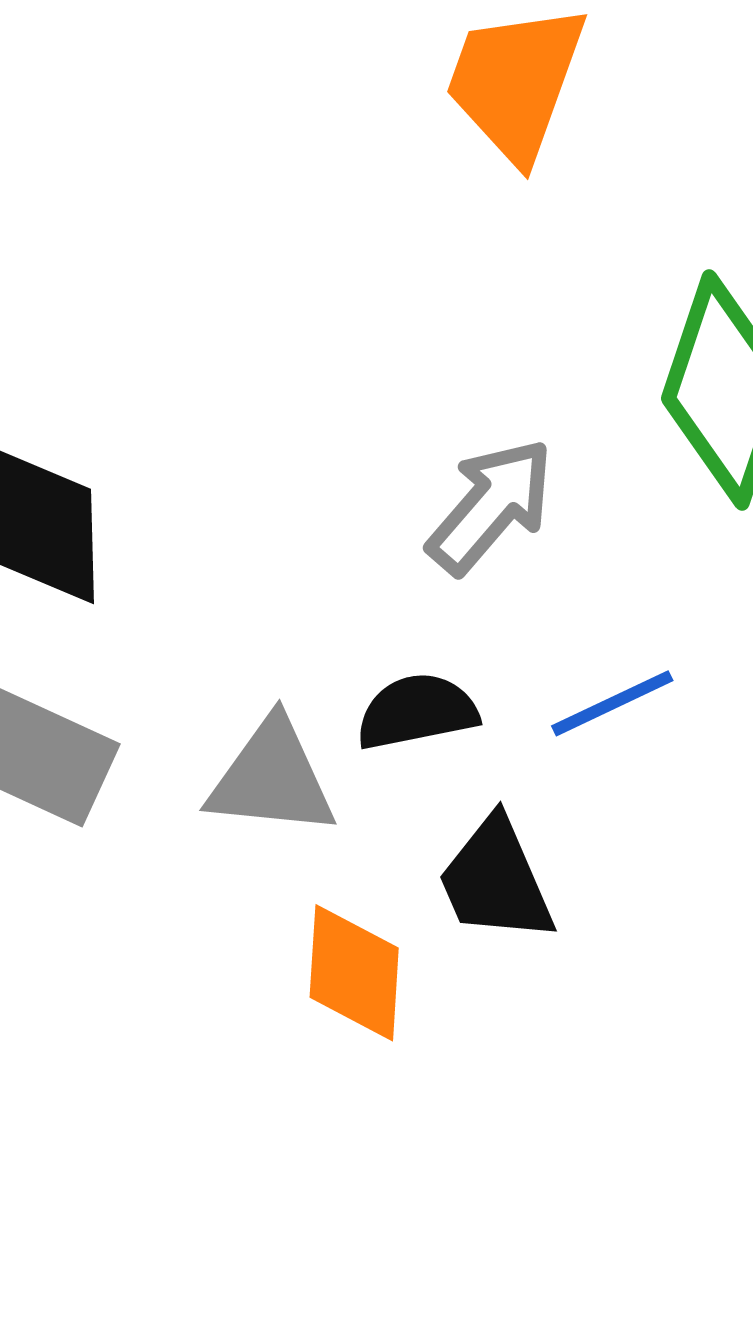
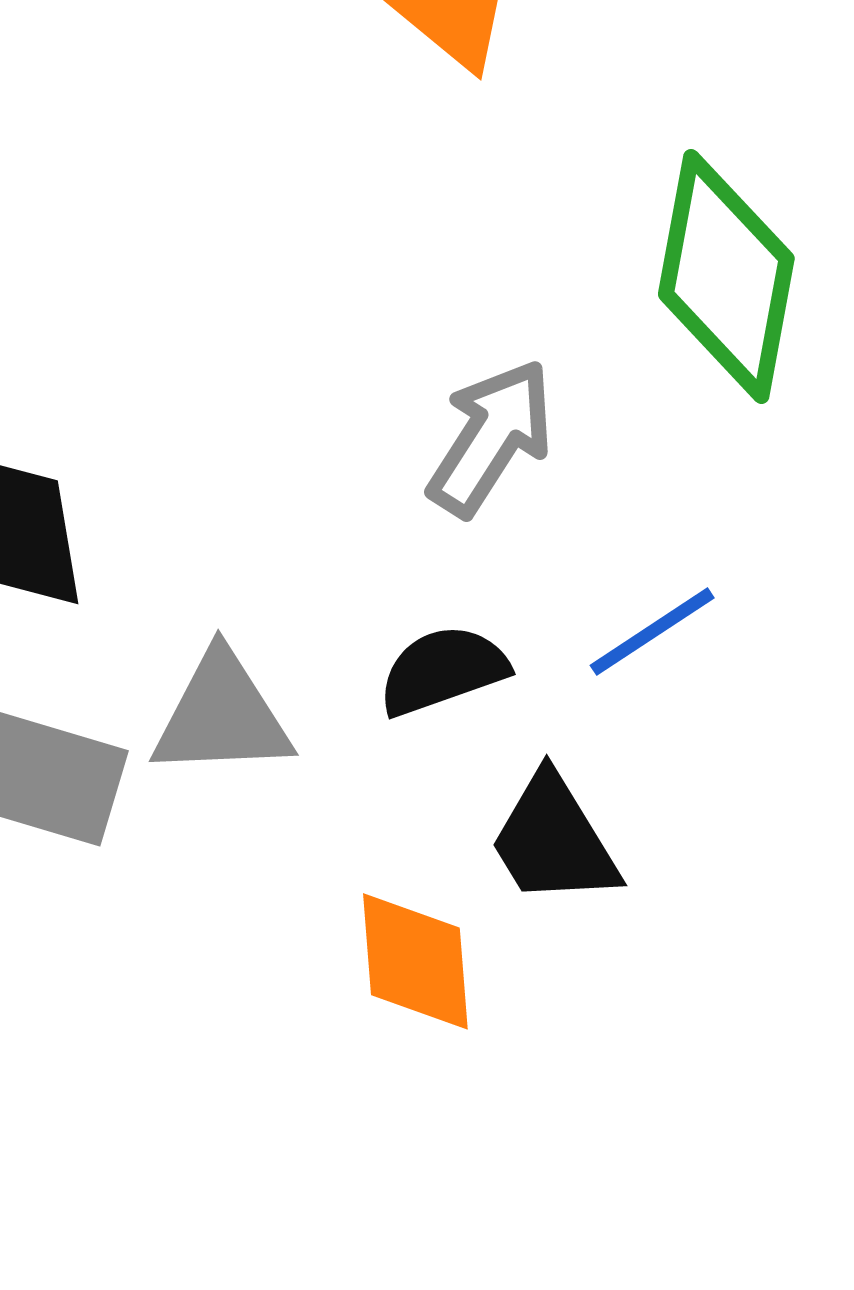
gray triangle: (272, 778) -> (222, 715), moved

